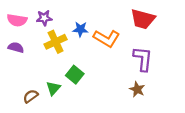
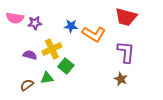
purple star: (44, 18) -> (35, 23), moved
yellow cross: (56, 42) -> (52, 49), moved
purple semicircle: (16, 47) -> (30, 55), moved
green triangle: (53, 88) -> (47, 78), turned 40

